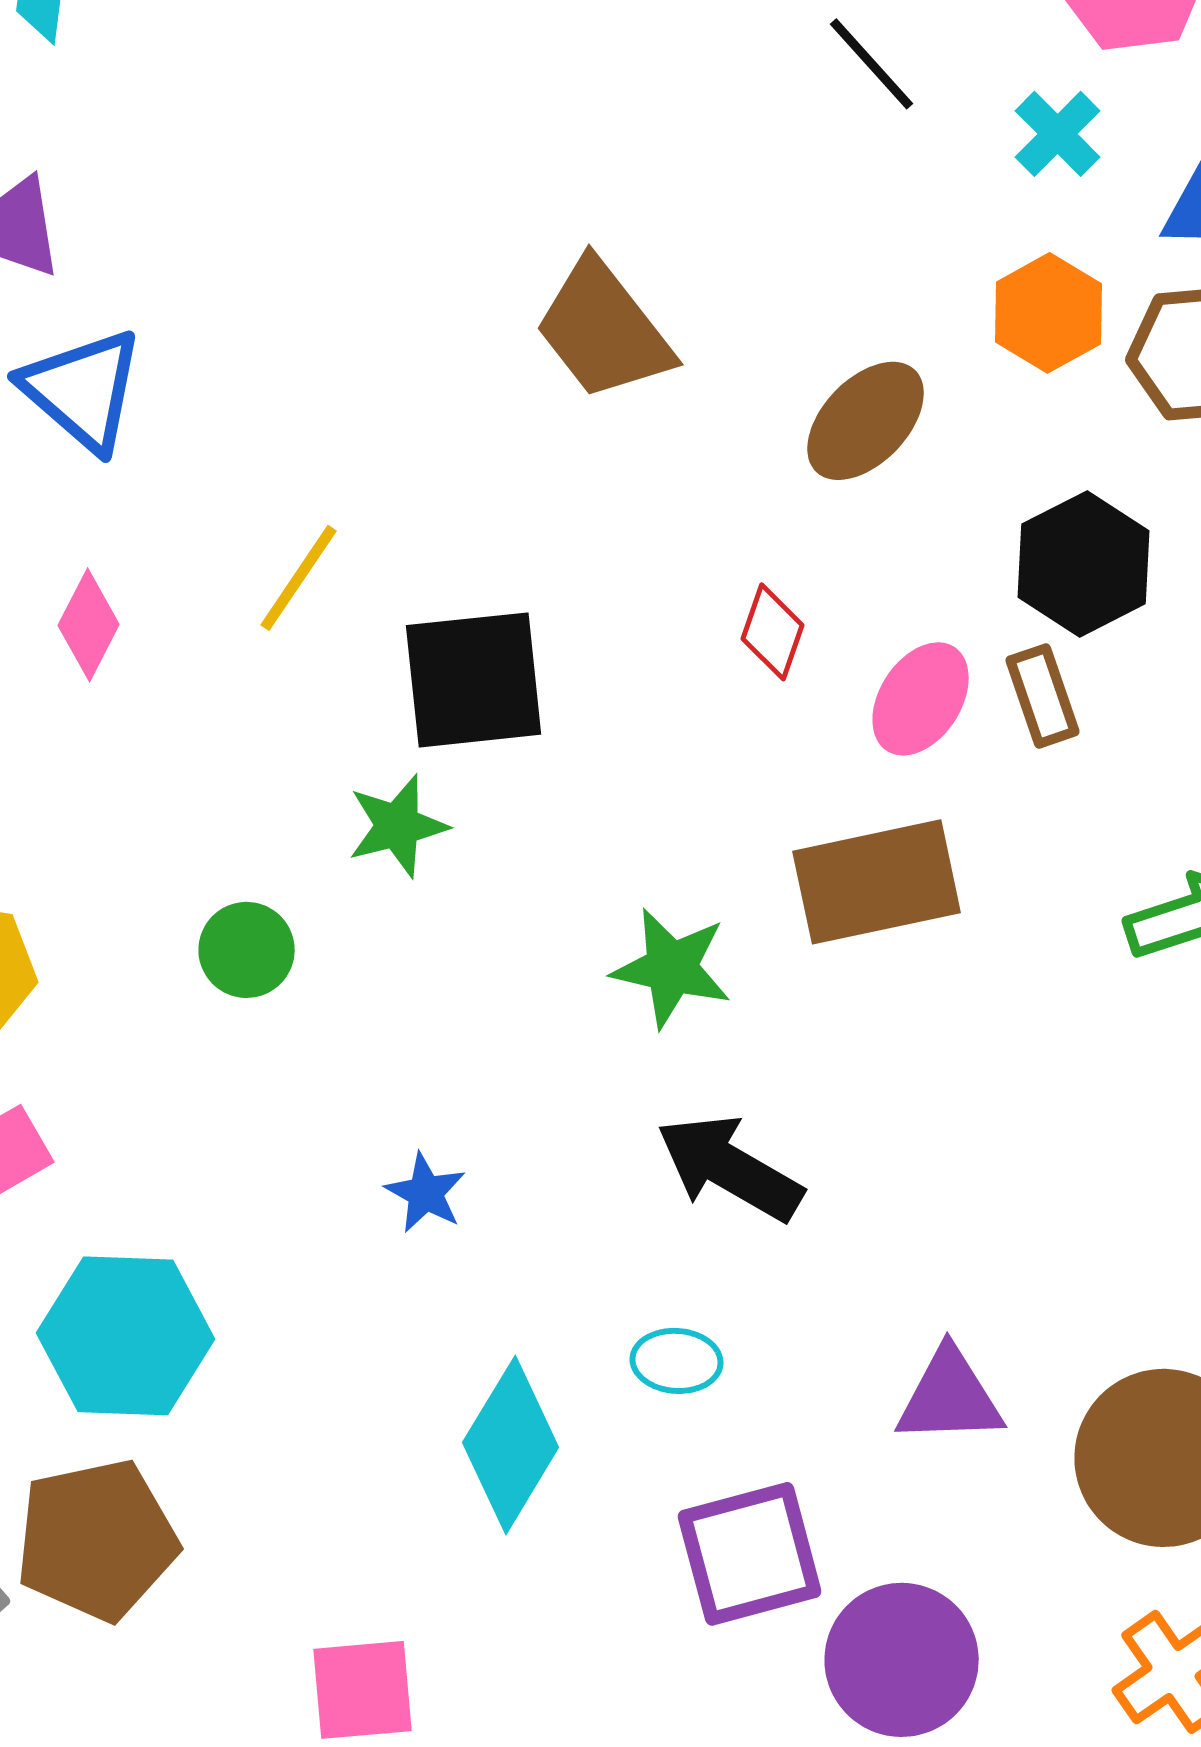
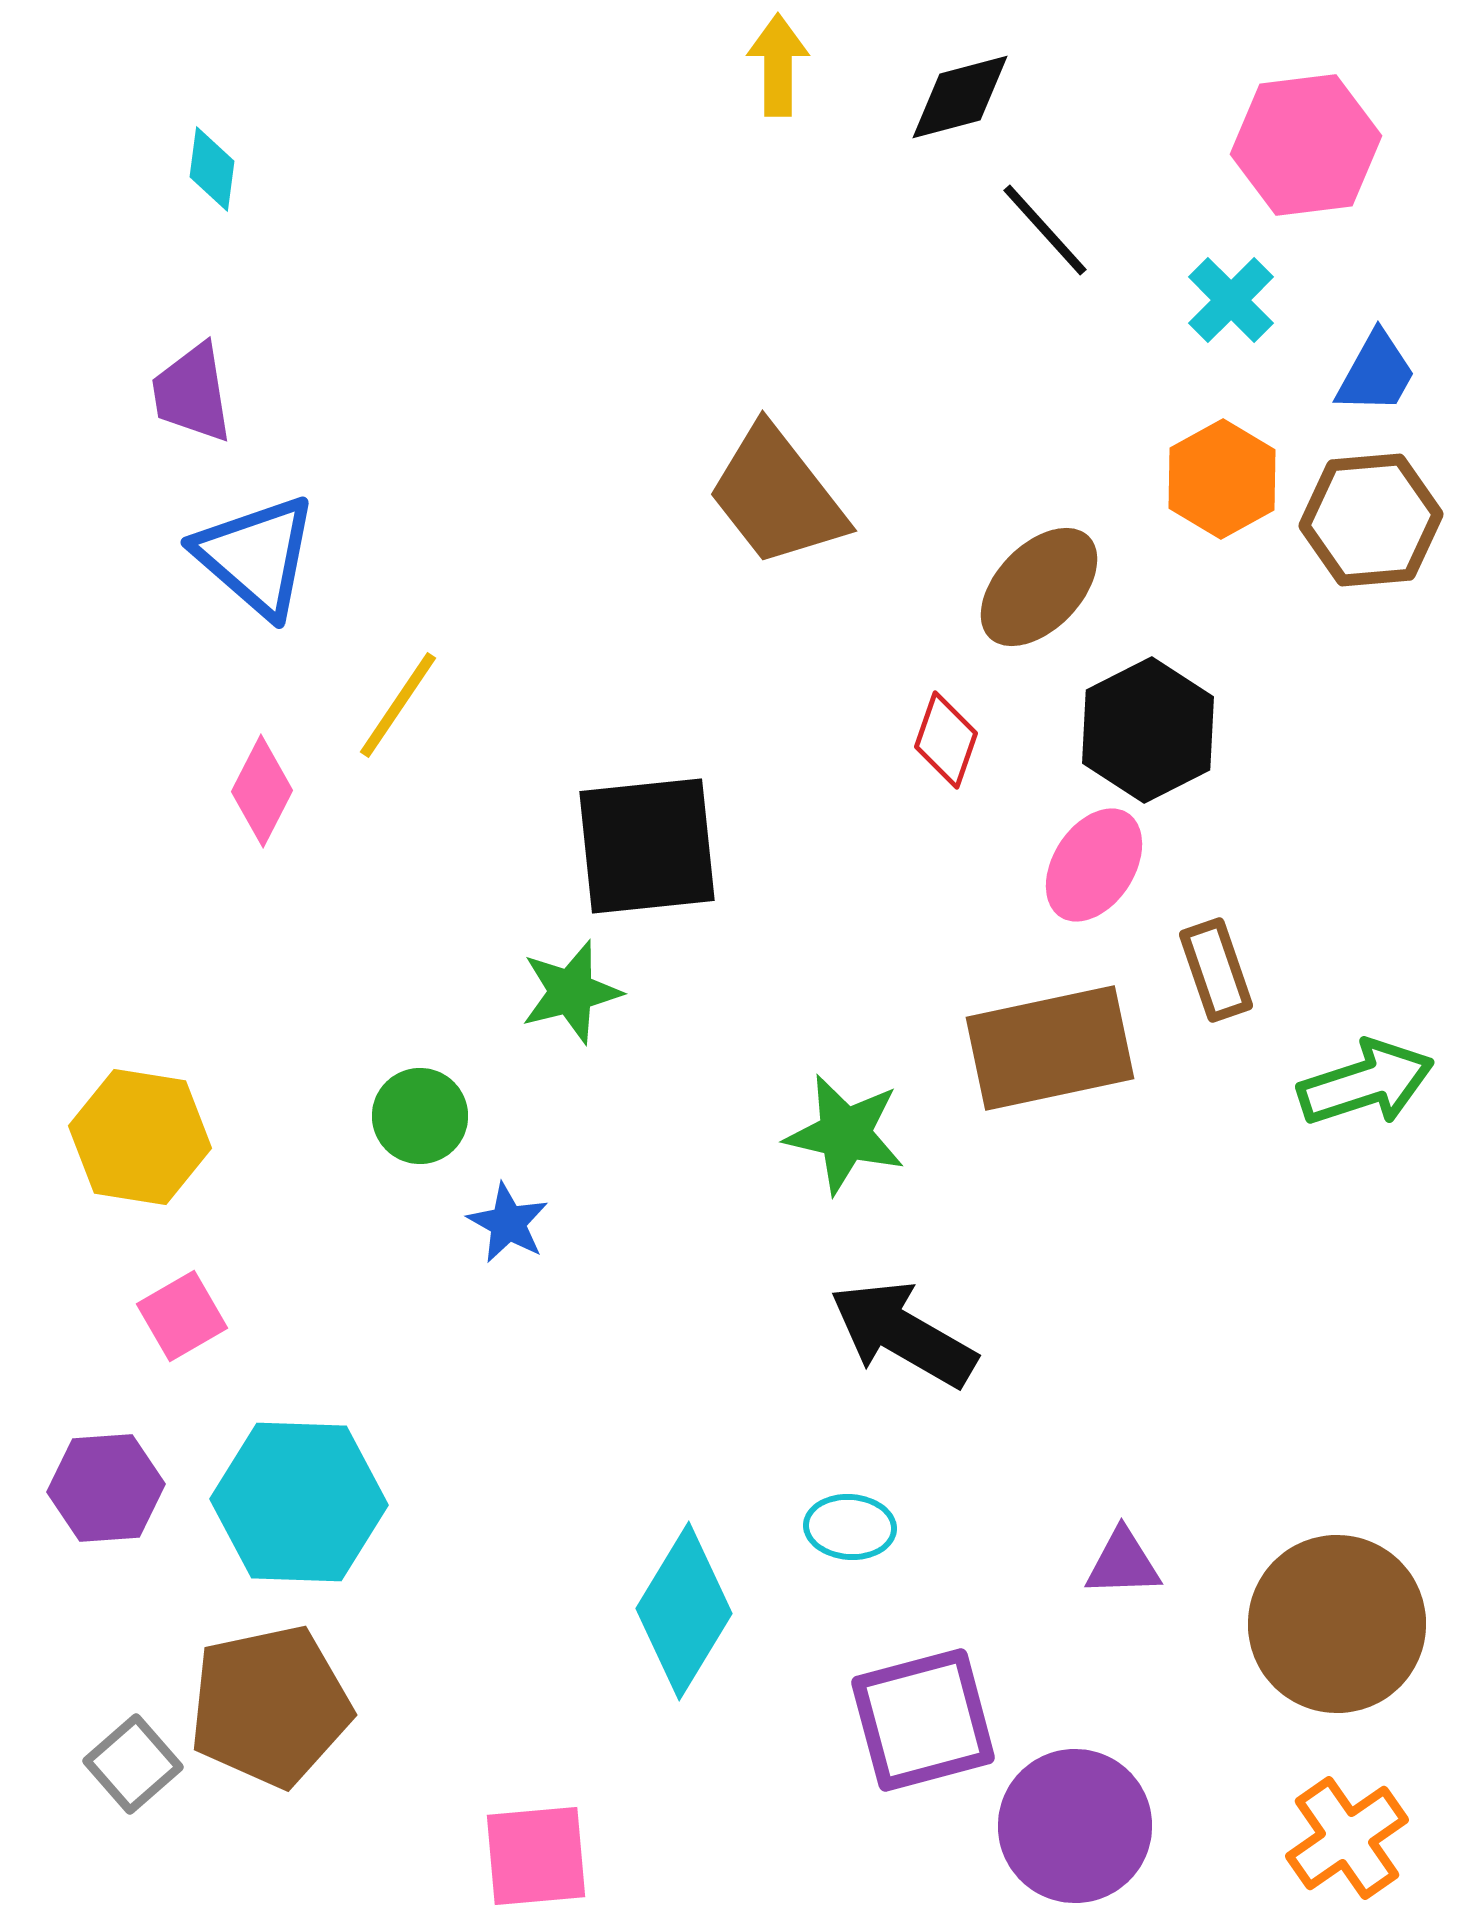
black hexagon: (1084, 564) -> (1148, 730), moved
yellow line: (299, 578) -> (398, 705), moved
red diamond: (773, 632) -> (946, 740), moved
brown rectangle: (1043, 696) -> (1216, 970), moved
blue star: (426, 1193) -> (508, 1223), moved
purple triangle: (950, 1397) -> (1123, 1563), size x0.7

